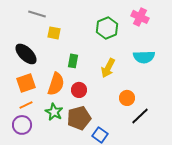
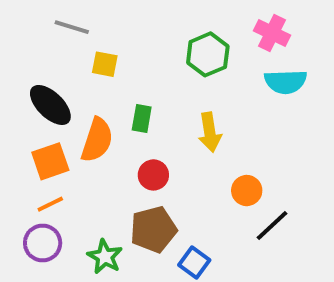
cyan semicircle: (144, 57) -> (286, 82), moved
yellow arrow: (108, 68) -> (210, 132), turned -36
orange semicircle: (56, 84) -> (97, 140), moved
green star: (54, 112) -> (105, 257), moved

